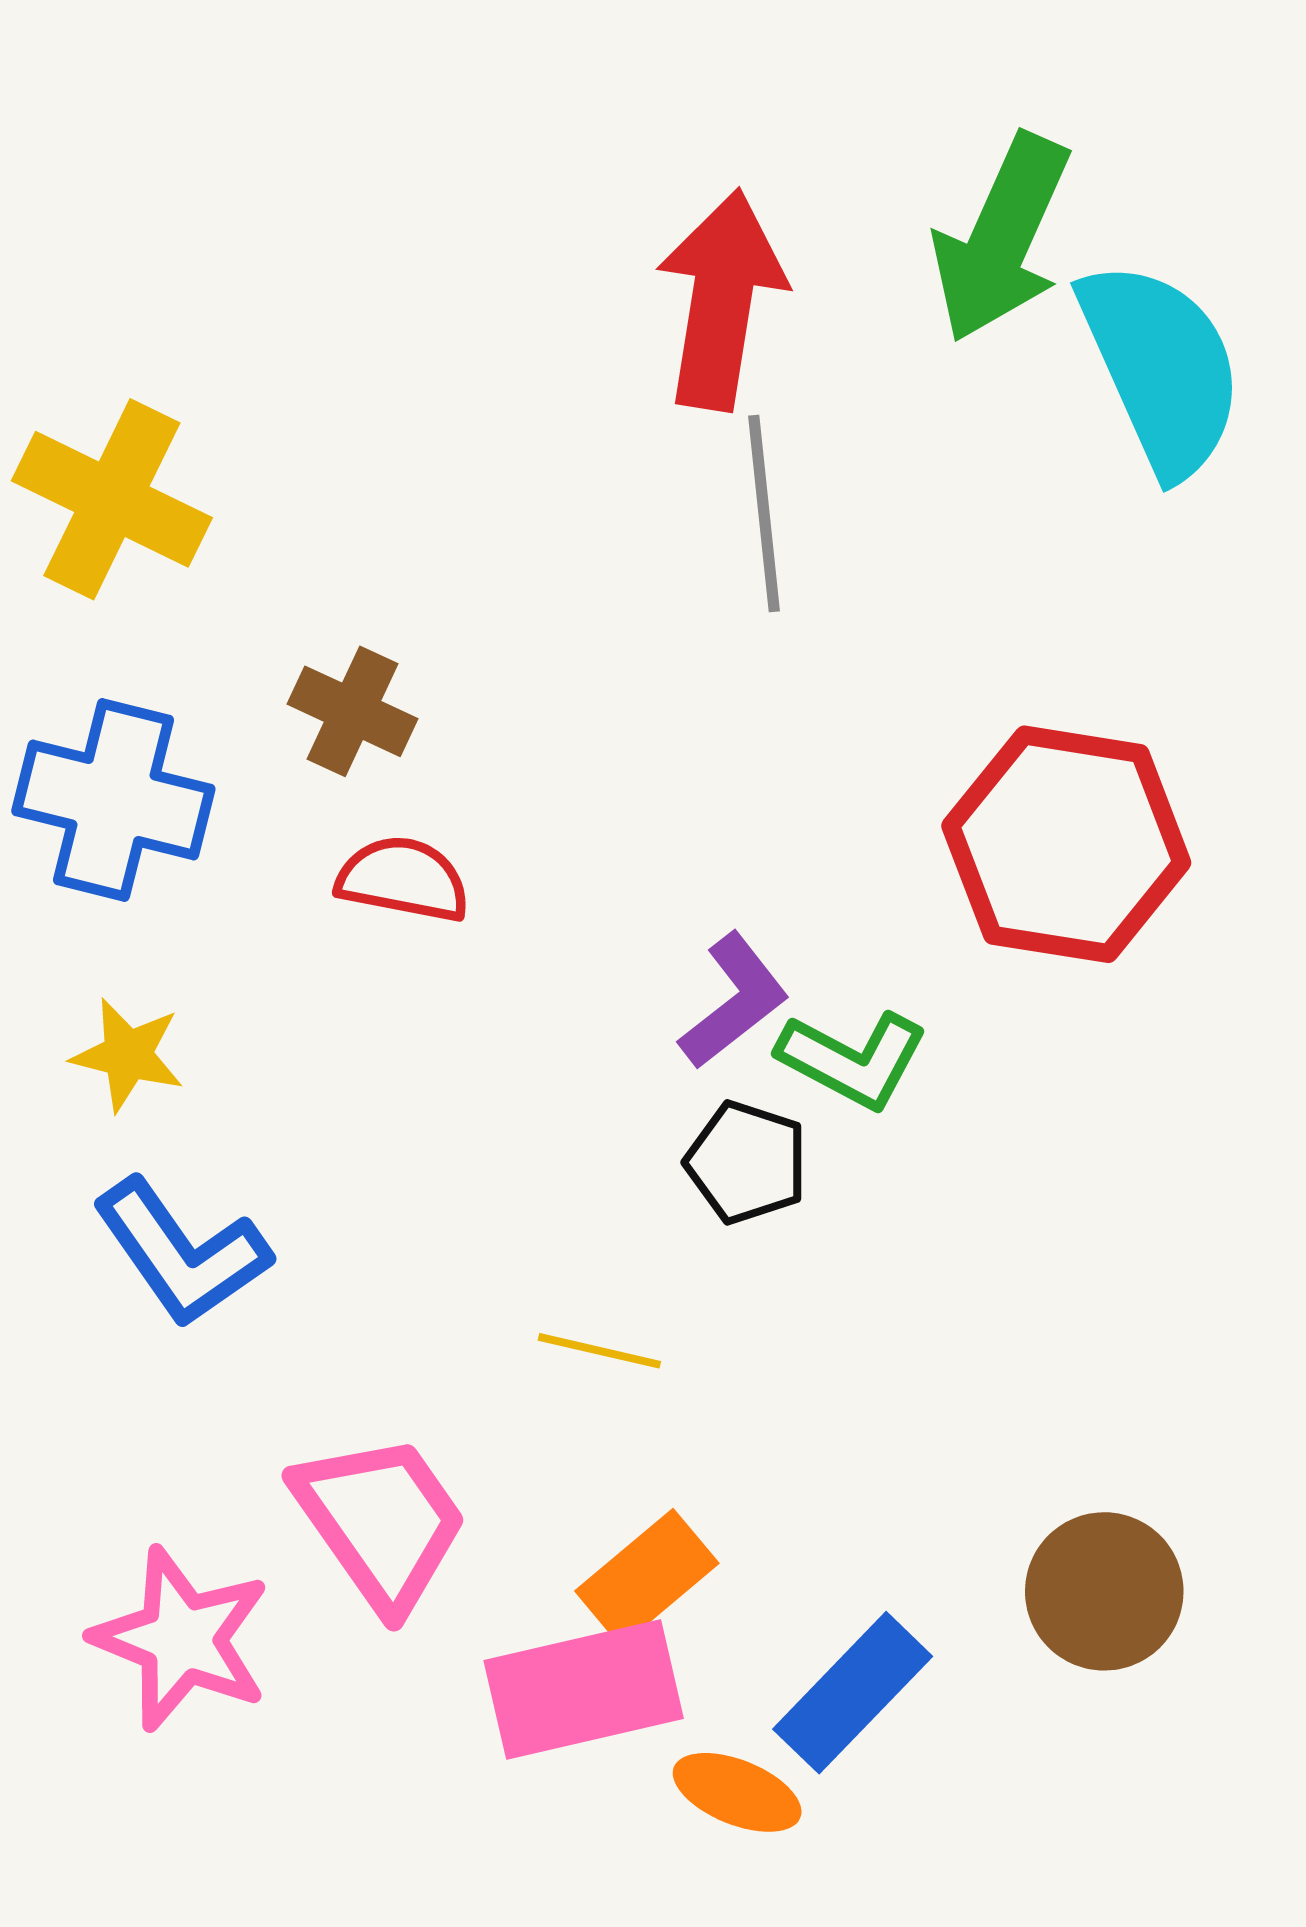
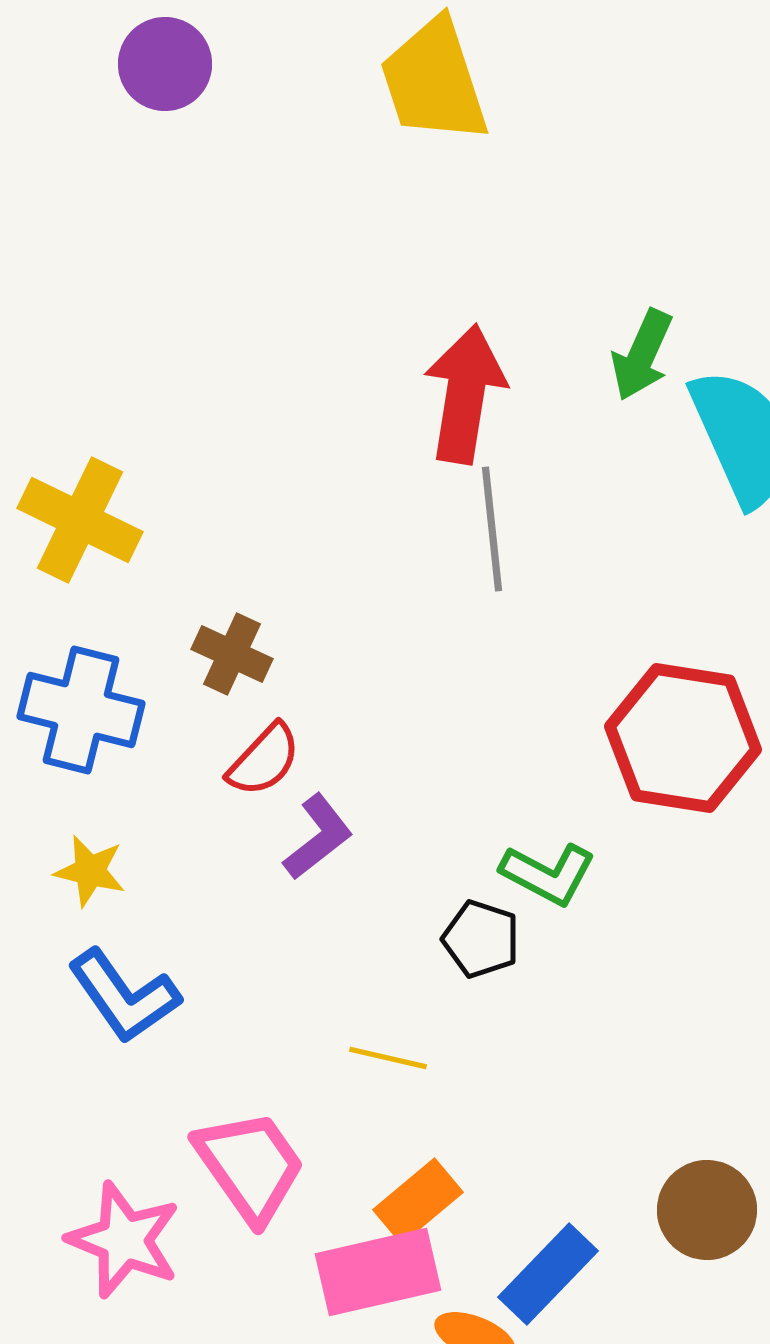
green arrow: (1001, 238) -> (642, 355), size x0.7
red semicircle: (403, 879) -> (264, 760), turned 122
purple L-shape: (734, 1001) -> (318, 837), moved

